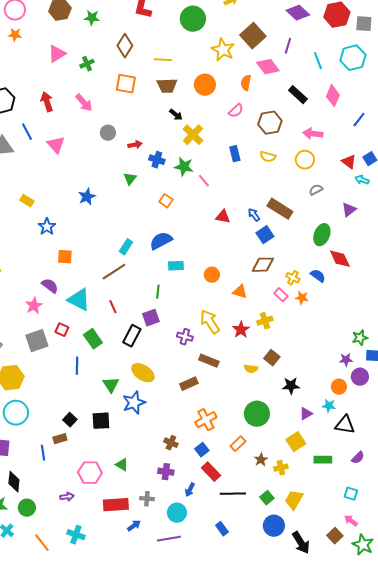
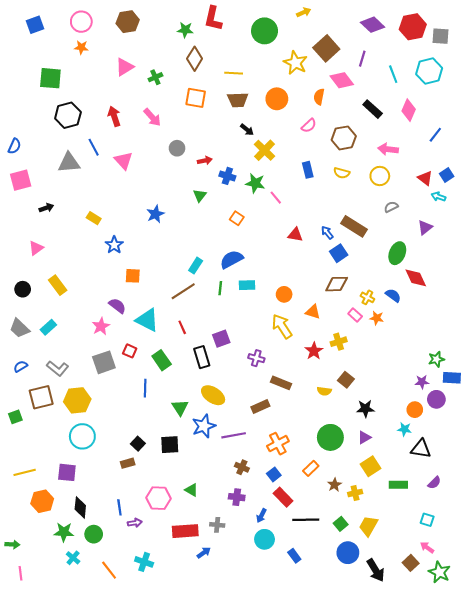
green star: (92, 18) -> (185, 30), moved
green line: (158, 292) -> (220, 288), moved
yellow arrow: (210, 322) -> (282, 326), moved
black rectangle: (132, 336) -> (202, 357), turned -45
purple triangle: (306, 414) -> (364, 437), moved
blue line: (43, 453) -> (119, 507), moved
cyan circle: (177, 513) -> (265, 539), moved
purple line: (169, 539) -> (234, 435), moved

